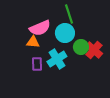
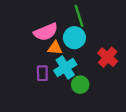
orange triangle: (33, 42) -> (55, 48), moved
green circle: (81, 47) -> (80, 85), moved

